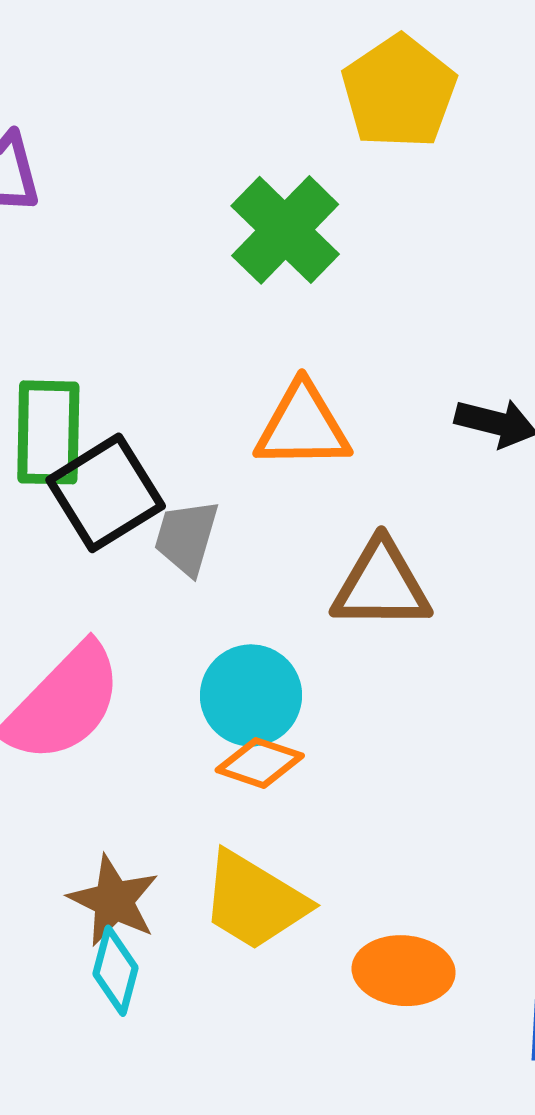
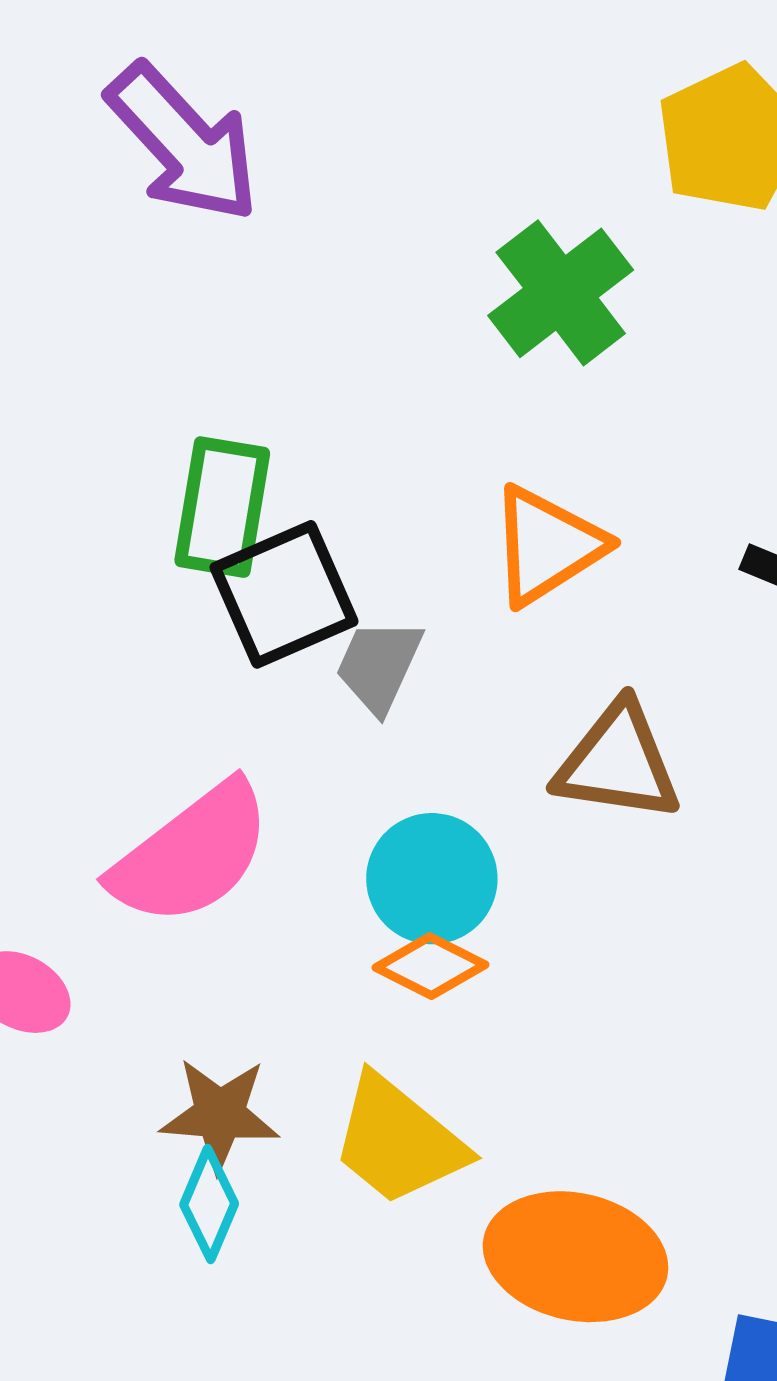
orange triangle: (303, 426) -> (547, 546), turned -40
brown star: (114, 901) -> (220, 1115), turned -30
orange ellipse: (404, 971) -> (576, 1257), size x1.4

